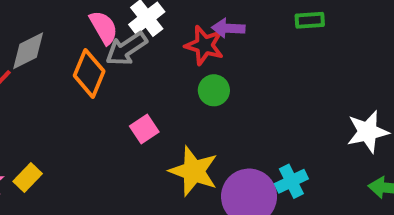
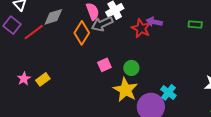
green circle: (214, 90) -> (131, 68), moved
cyan cross: (291, 181) -> (168, 92), moved, turned -35

